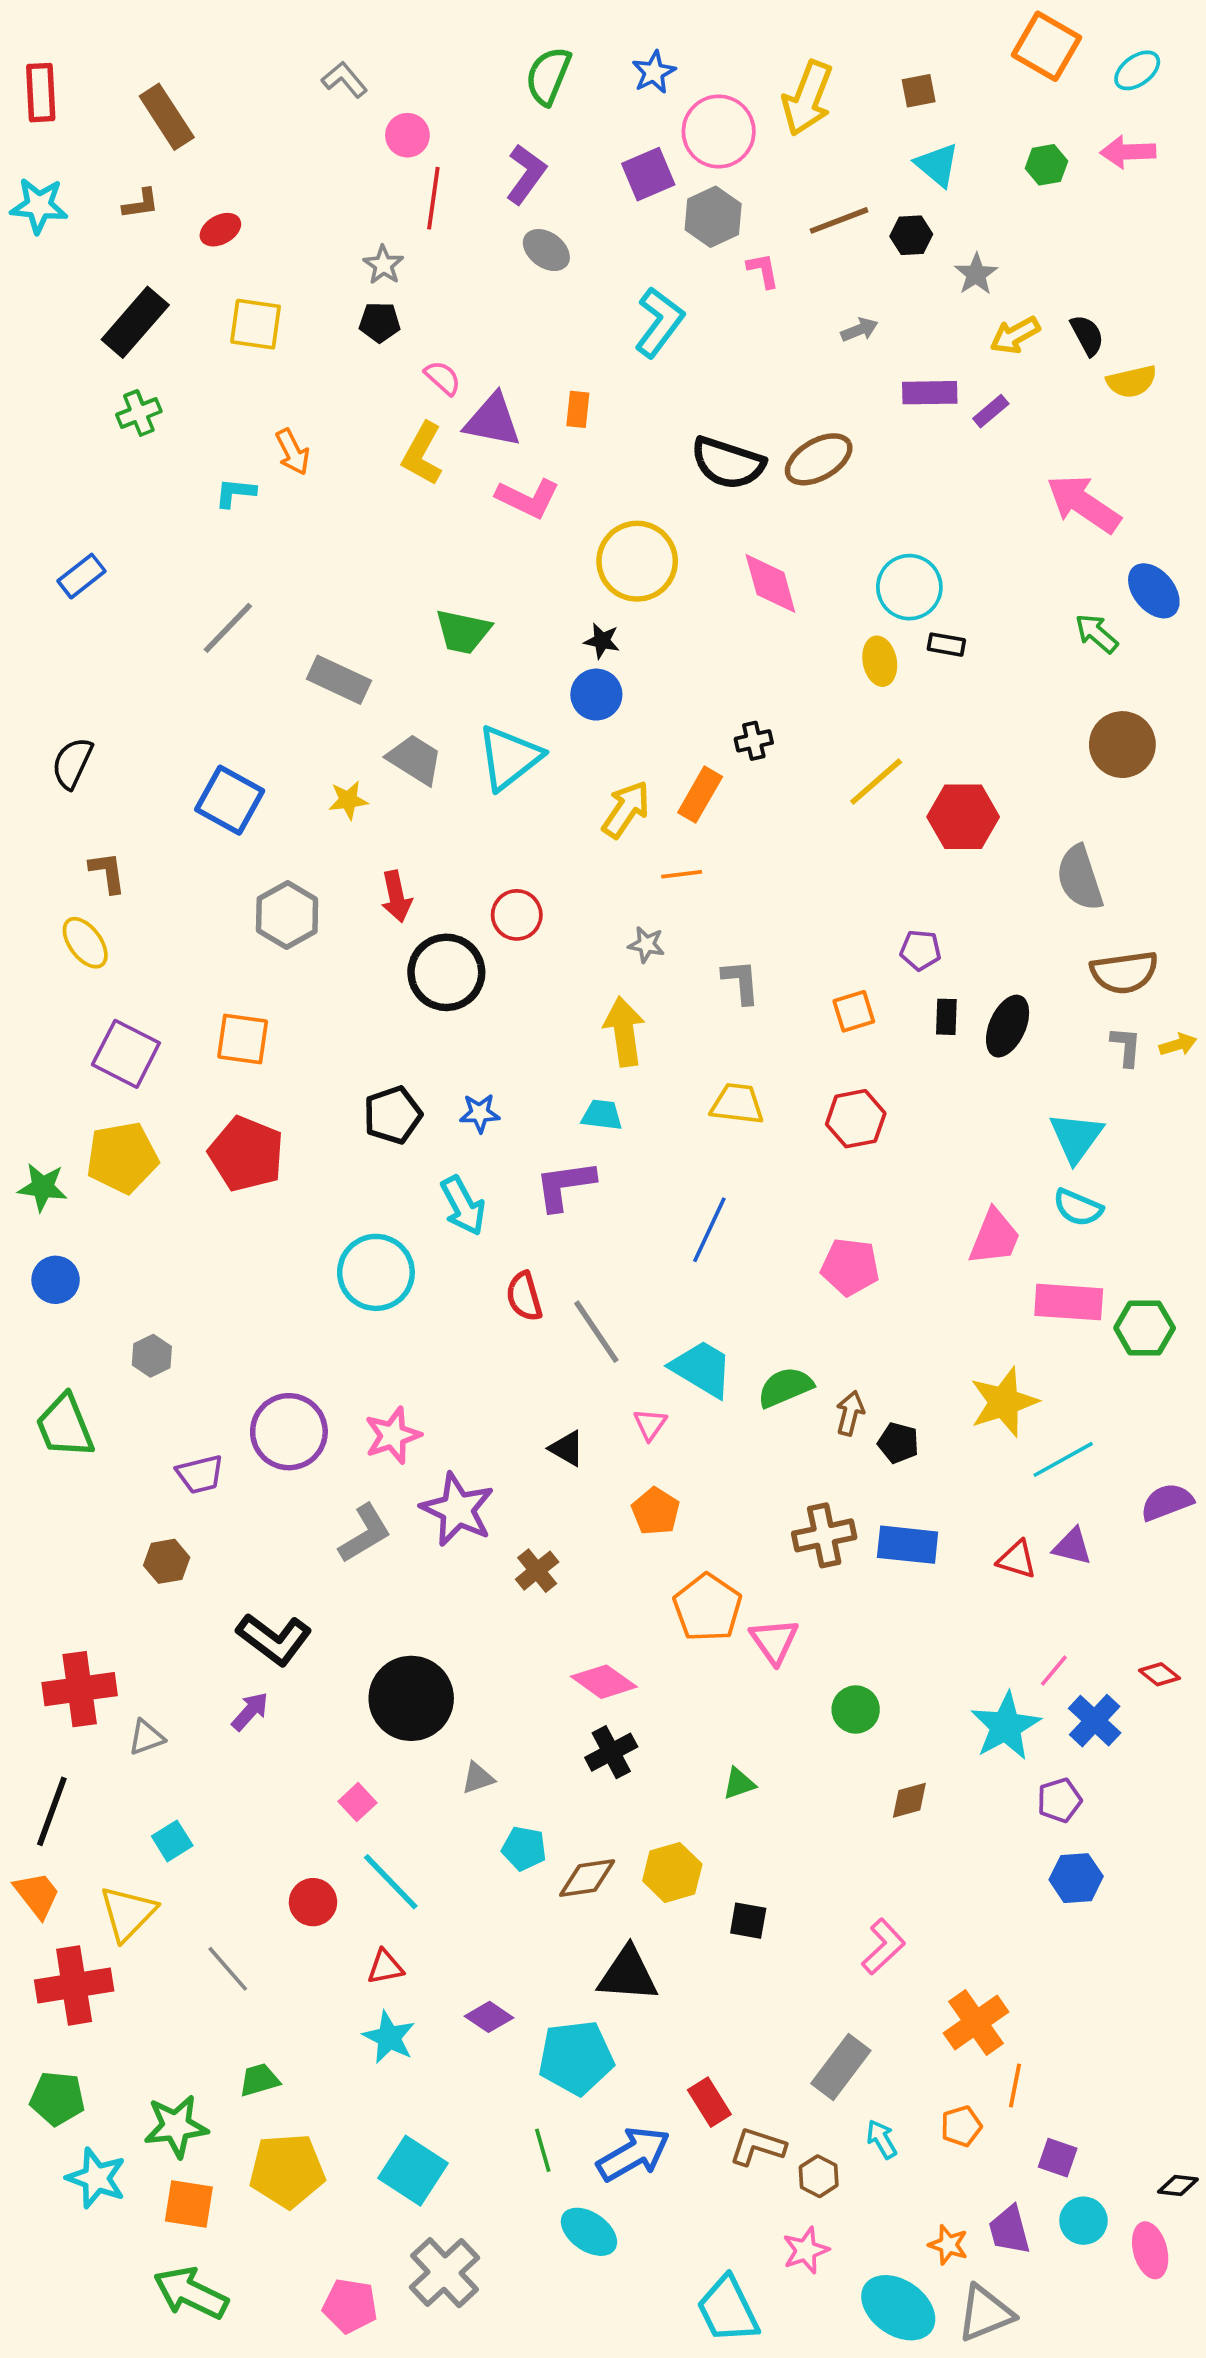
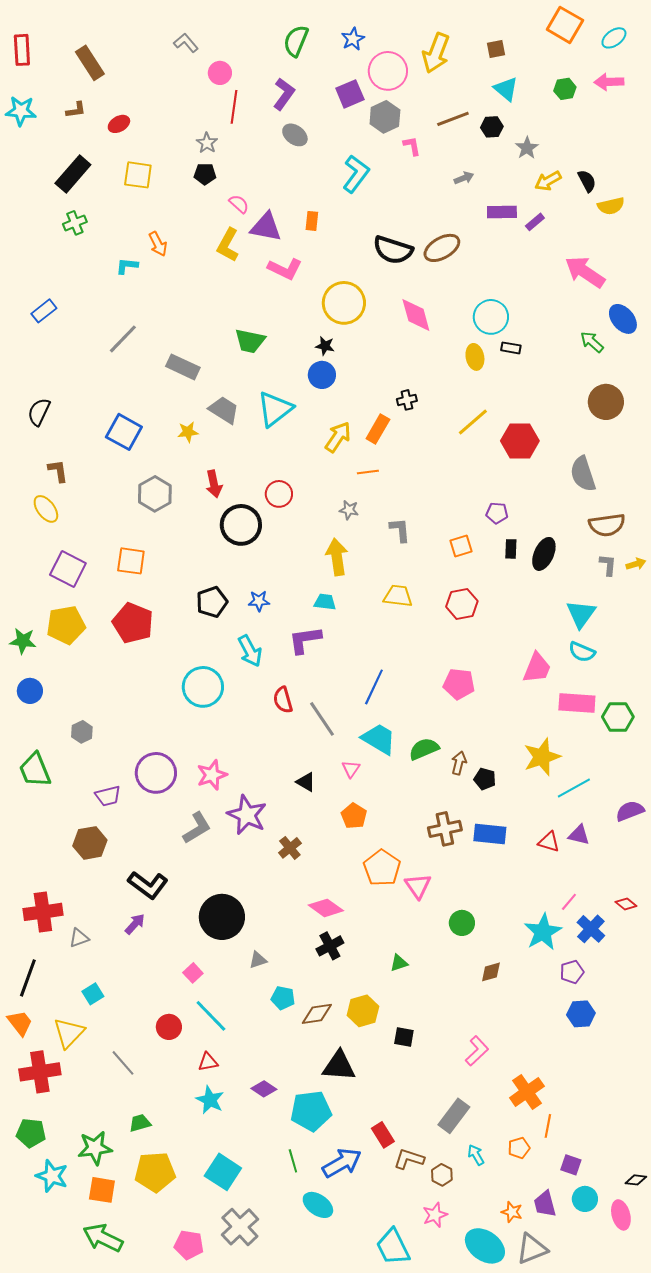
blue line: (709, 1230) -> (374, 687), moved
brown hexagon: (167, 1561) -> (90, 843), size x1.4

